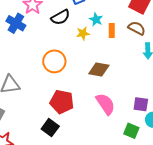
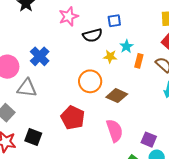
blue cross: (16, 23) -> (40, 56), moved
orange circle: (54, 61) -> (90, 81), moved
black square: (50, 128) -> (33, 137), moved, turned -30

